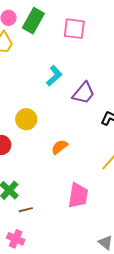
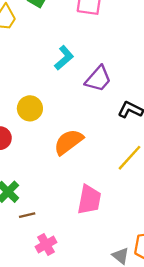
orange semicircle: (59, 147) -> (69, 142), size x1.5
pink cross: (16, 239) -> (46, 245), moved, turned 36

